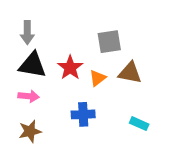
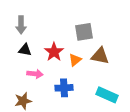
black triangle: (32, 65) -> (25, 50), size x0.6
pink arrow: (29, 96) -> (35, 74), moved
cyan rectangle: (139, 124) -> (107, 95), size x1.5

